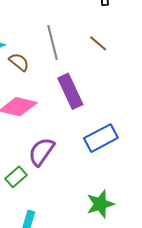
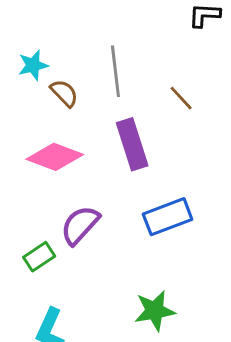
brown line: (98, 43) -> (181, 98), moved

